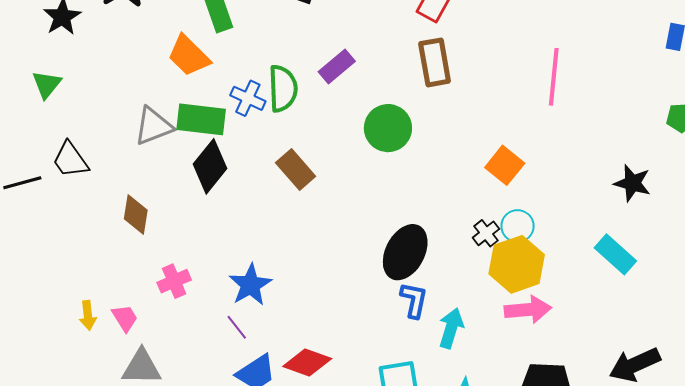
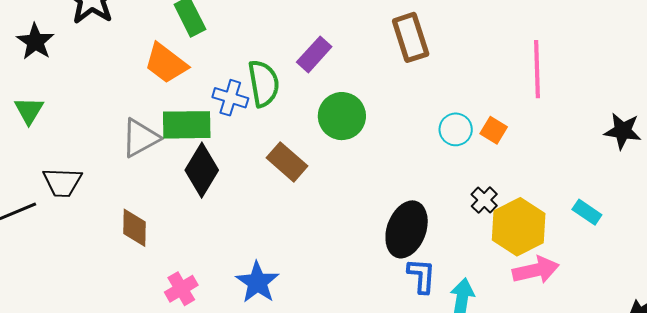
pink line: (554, 77) -> (537, 69), moved
green circle: (388, 128) -> (342, 116), moved
black trapezoid: (70, 160) -> (62, 182), turned -45
orange square: (505, 165) -> (494, 130), size x0.7
cyan circle: (518, 226) -> (456, 129), moved
cyan rectangle: (615, 254) -> (587, 212), moved, size x0.7

